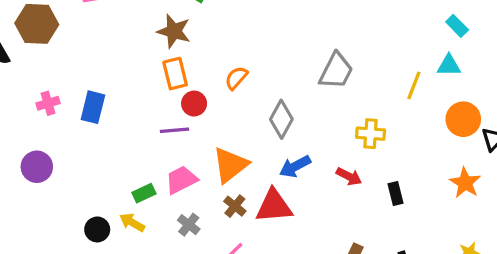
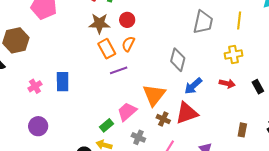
orange semicircle: (236, 78) -> (128, 44), moved
yellow line: (414, 85) -> (239, 20), moved
red circle: (194, 104) -> (127, 20), moved
purple line: (174, 130) -> (119, 70), moved

